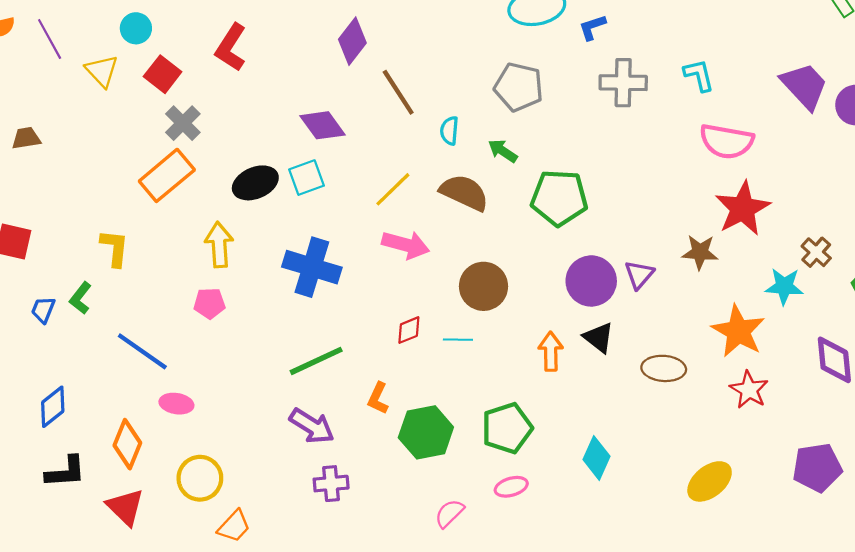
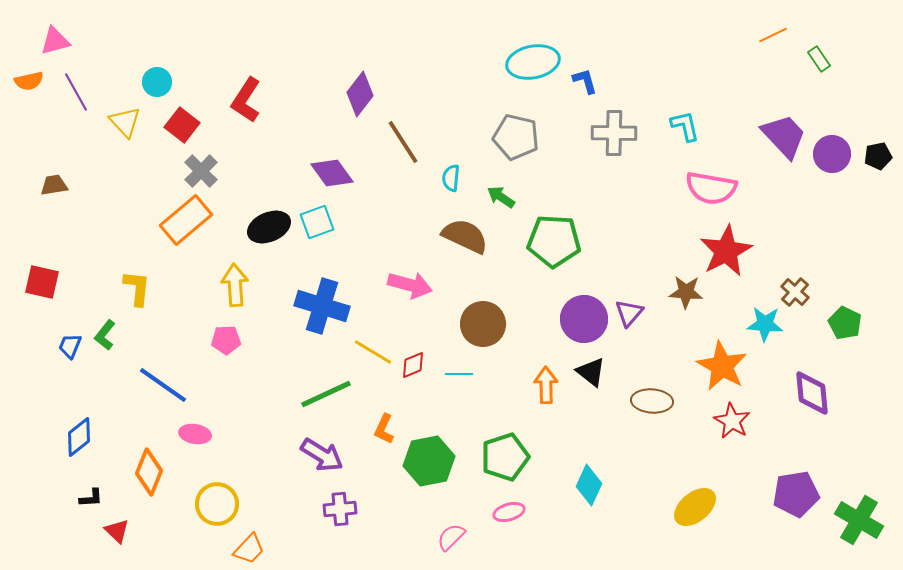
blue L-shape: (592, 27) -> (585, 81), turned 92
yellow line: (393, 189) -> (373, 352), moved, turned 75
black L-shape: (66, 472) -> (91, 498), size x0.6
red triangle: (125, 507) -> (117, 531), moved, size x0.7

